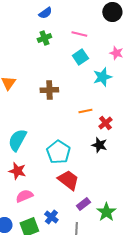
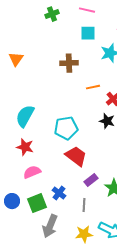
cyan square: (80, 57) -> (88, 33), turned 35
brown cross: (49, 90) -> (69, 63), moved
cyan pentagon: (58, 152) -> (66, 128), turned 30

